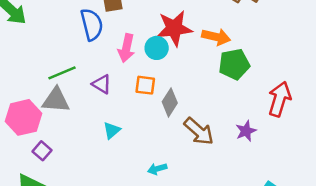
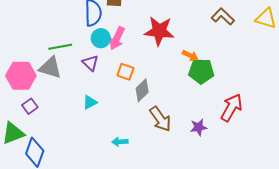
orange arrow: (216, 37) -> (190, 55), moved, size x0.7
cyan circle: (157, 48) -> (101, 38), moved

